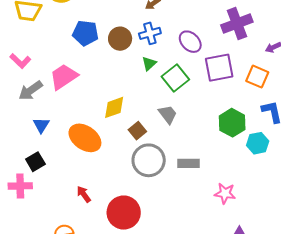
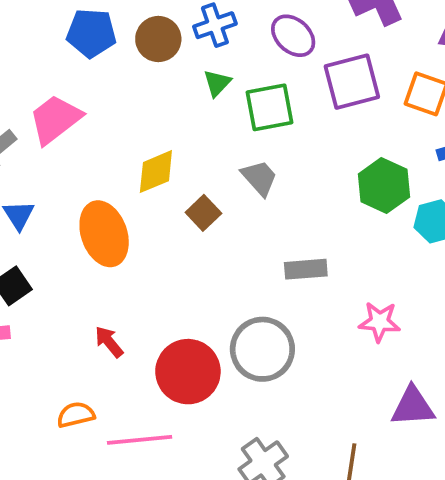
green square: (175, 78) -> (270, 107), turned 32
orange ellipse: (85, 138) -> (104, 234), turned 40
gray circle: (149, 160) -> (262, 349), moved

